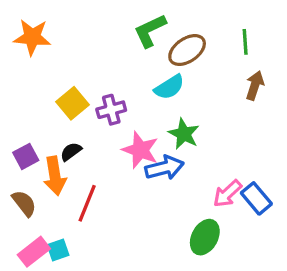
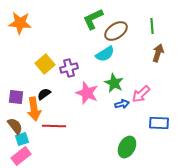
purple square: (26, 156) -> (16, 97), turned 35
blue arrow: (164, 168) -> (122, 104), moved, size x0.6
pink arrow: (227, 194) -> (141, 94), moved
blue rectangle: (256, 198) -> (159, 123), turned -48
red line: (87, 203) -> (54, 126), turned 70
cyan square: (58, 250) -> (22, 139), moved

